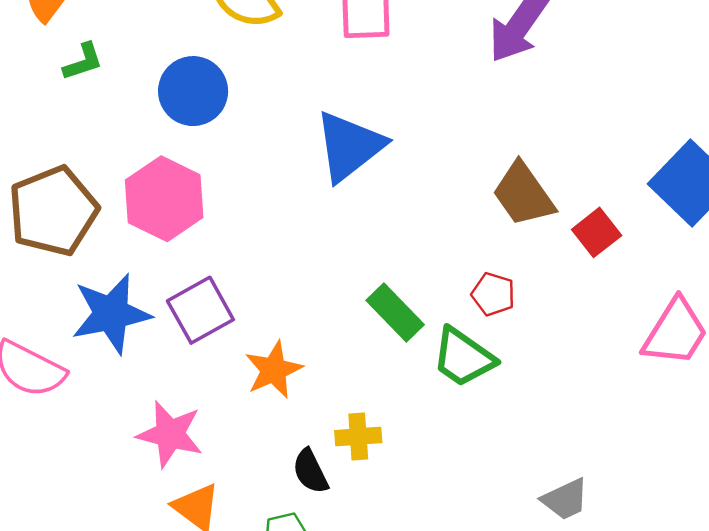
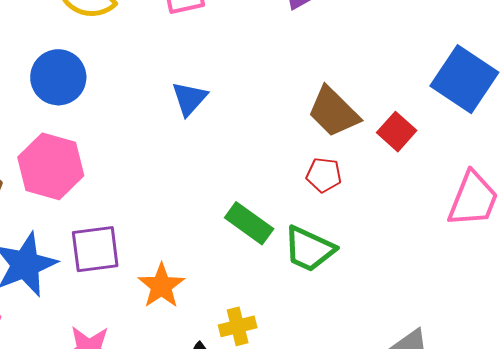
blue triangle: (349, 146) -> (189, 99), size x0.6
red pentagon: (493, 294) -> (324, 175), moved
purple square: (200, 310) -> (95, 249), turned 32

